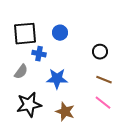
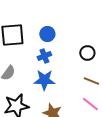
blue cross: (39, 54) -> (44, 56), moved, turned -32

